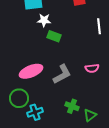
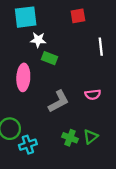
pink ellipse: (31, 71) -> (23, 77), moved, turned -65
green triangle: (90, 115) -> (90, 137), moved

